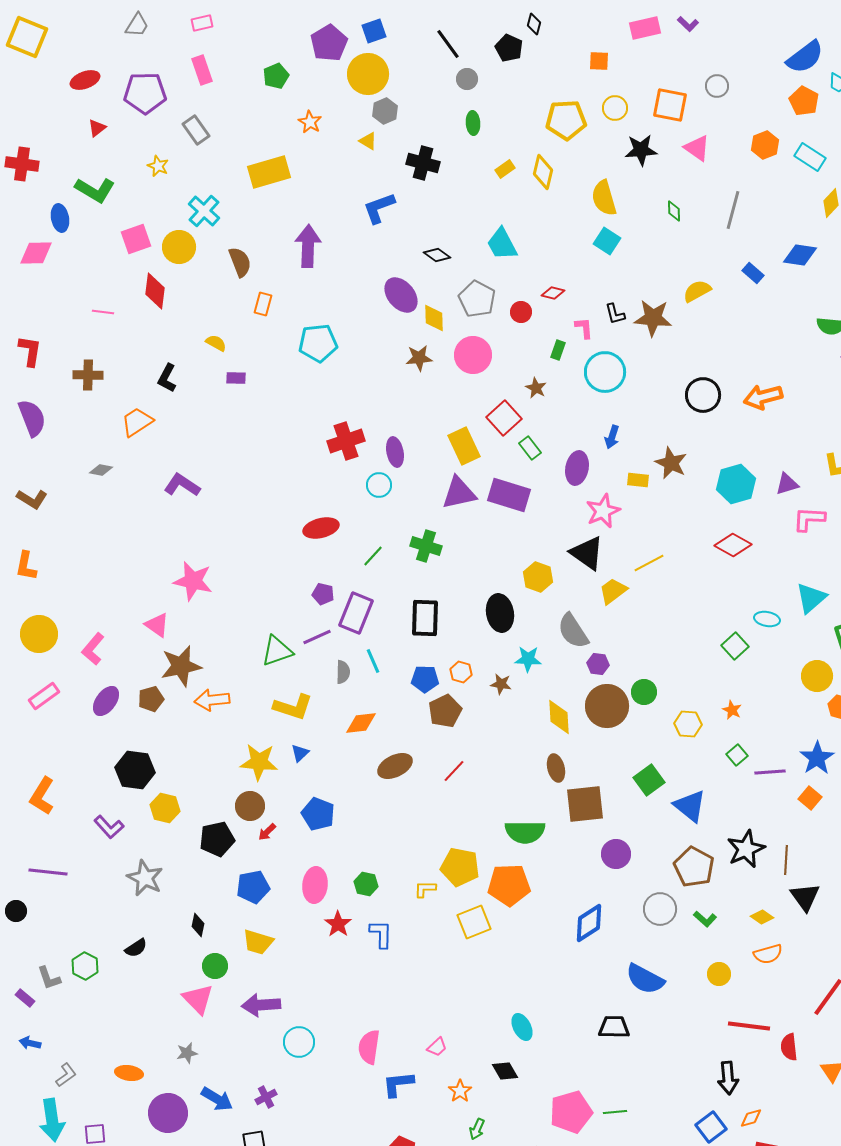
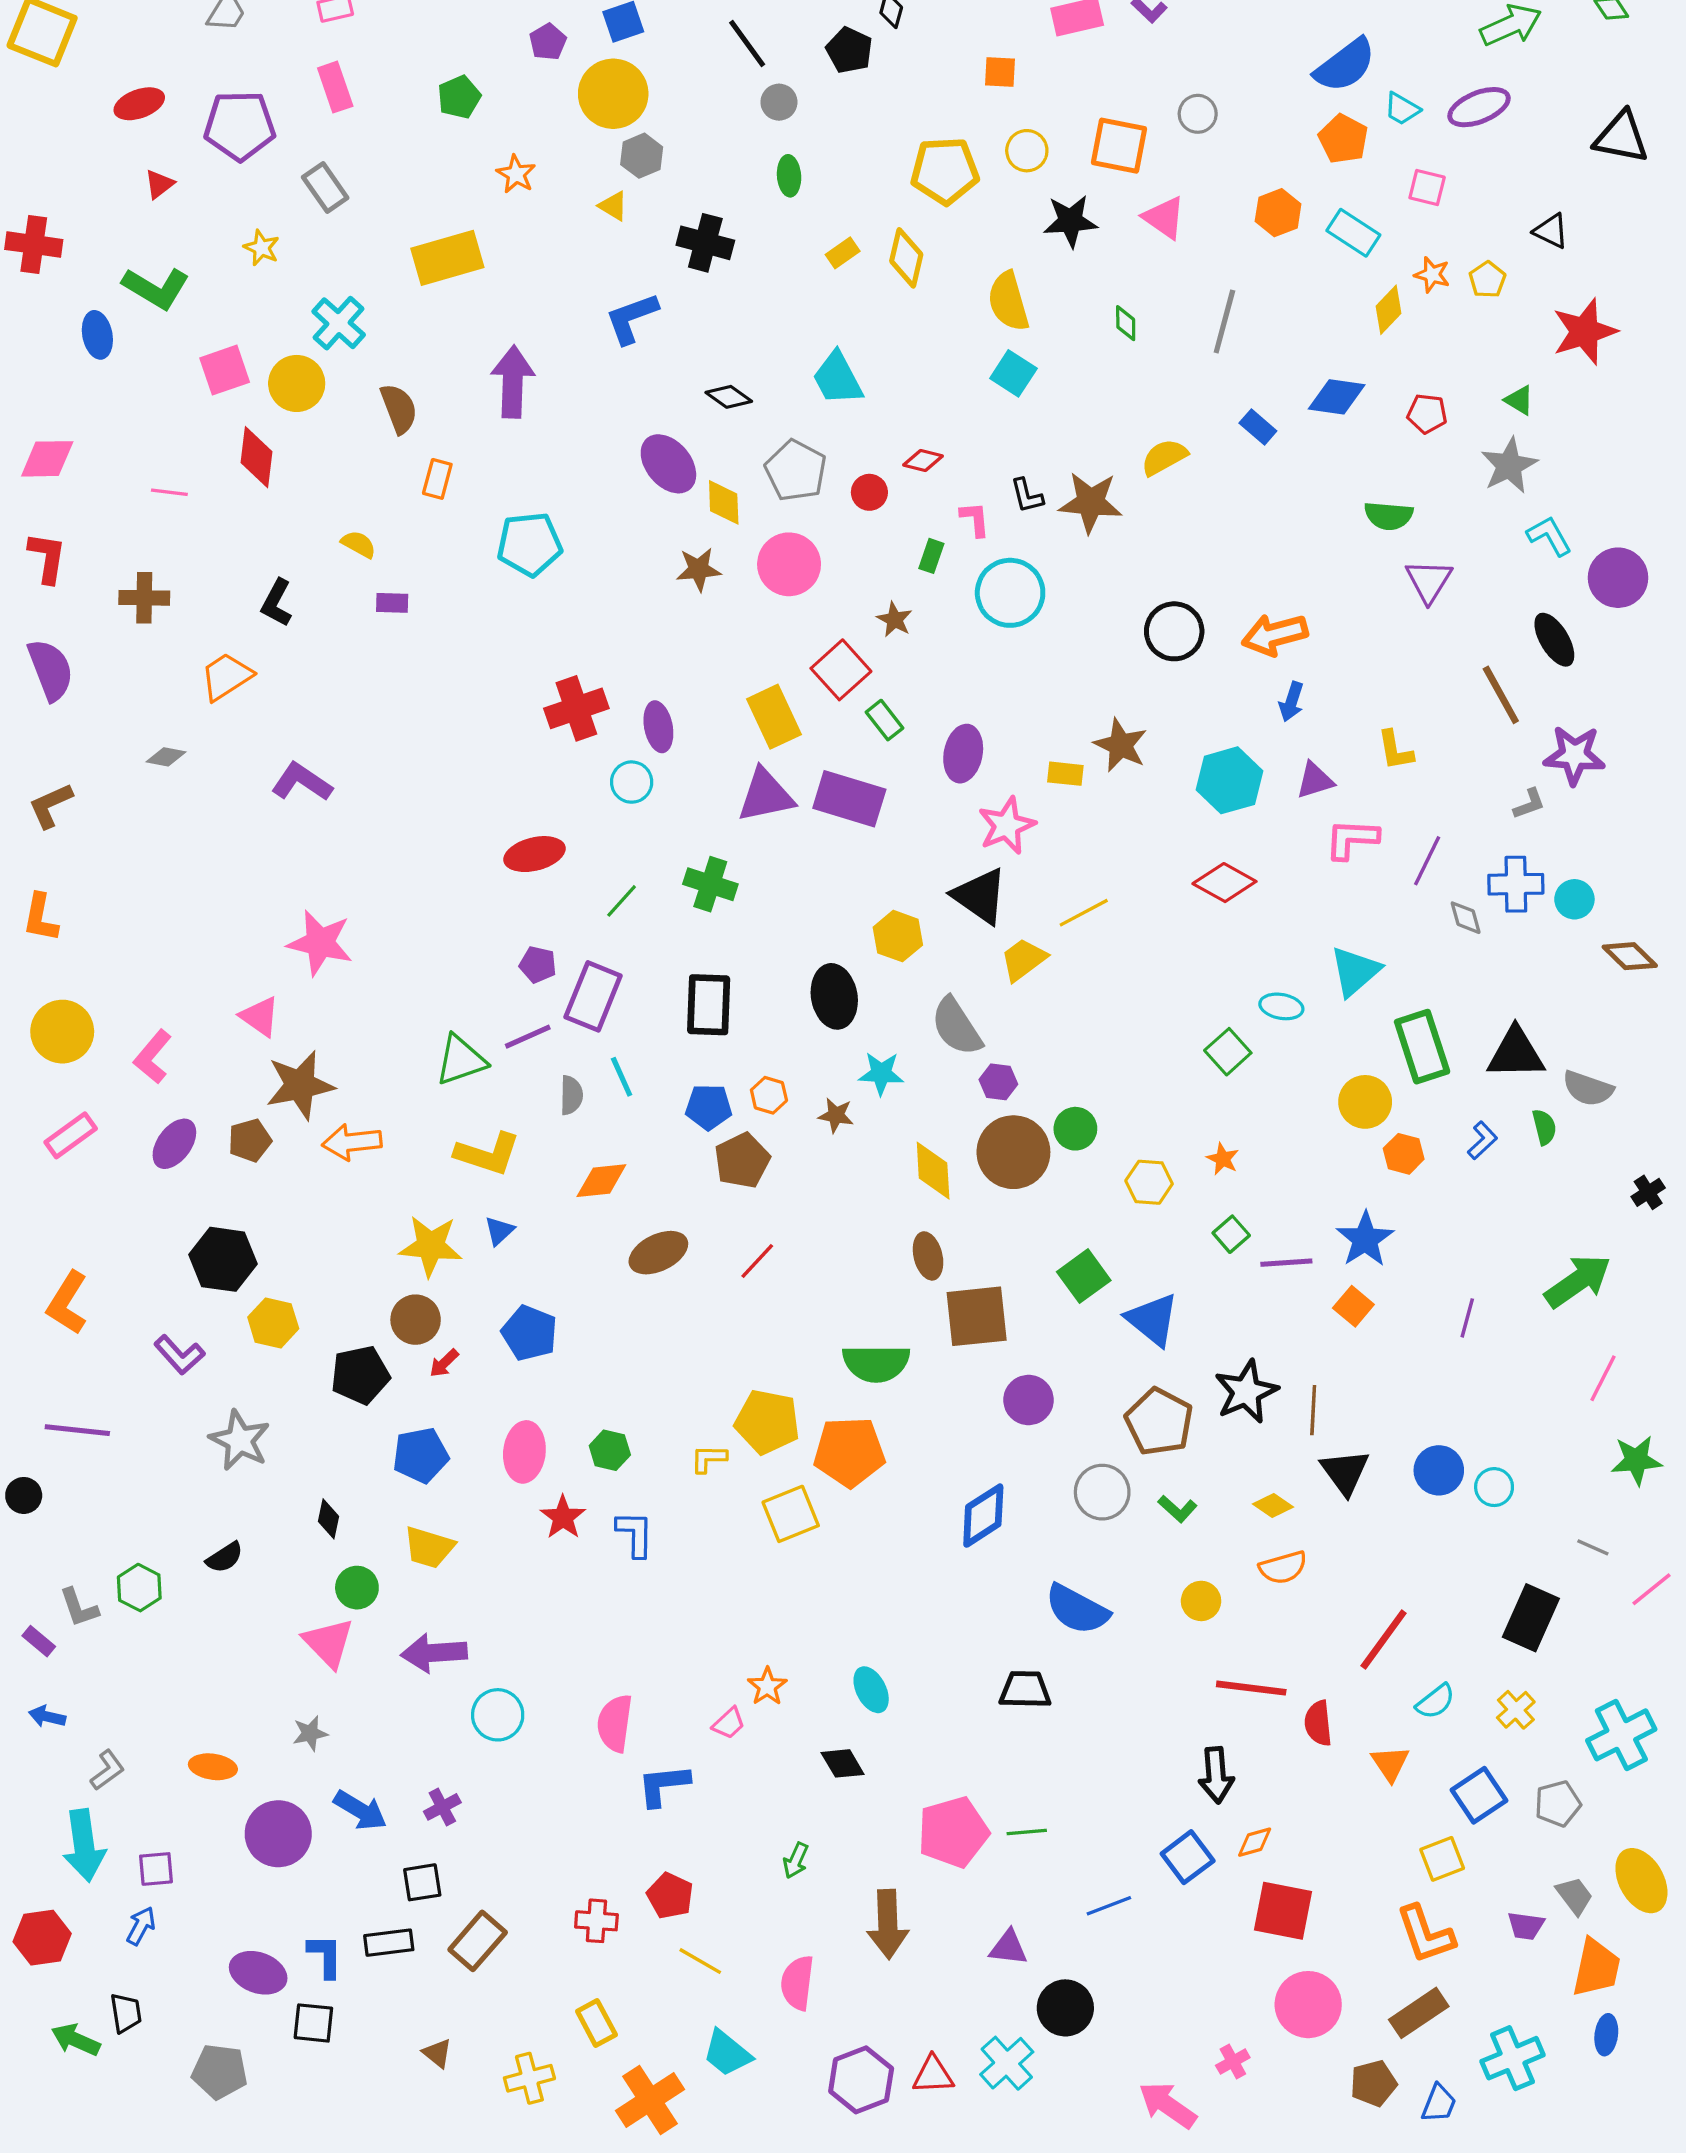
purple pentagon: (329, 43) -> (548, 42), size x0.6
pink diamond: (36, 253) -> (47, 459), moved
blue arrow: (612, 437) -> (1291, 702), moved
brown L-shape: (32, 499) -> (50, 805), turned 124
orange star: (460, 1091) -> (767, 1686), moved

